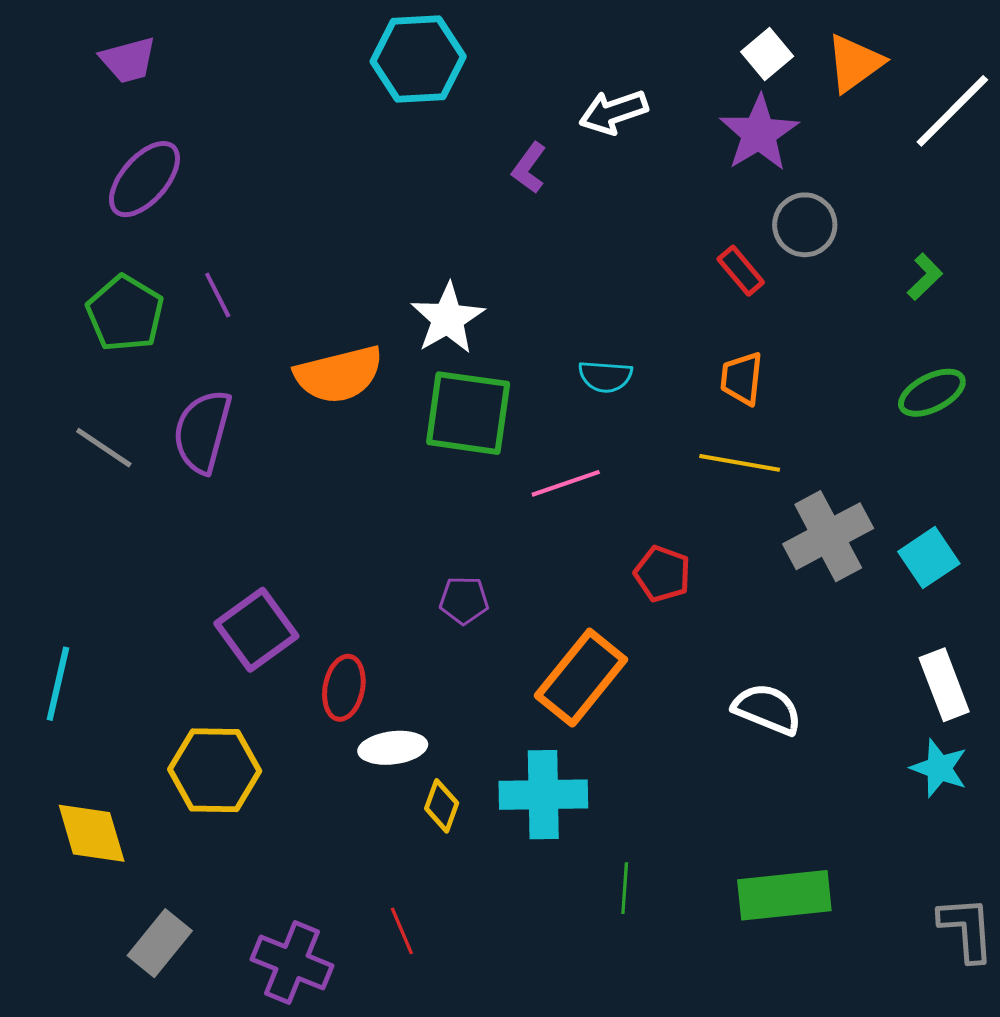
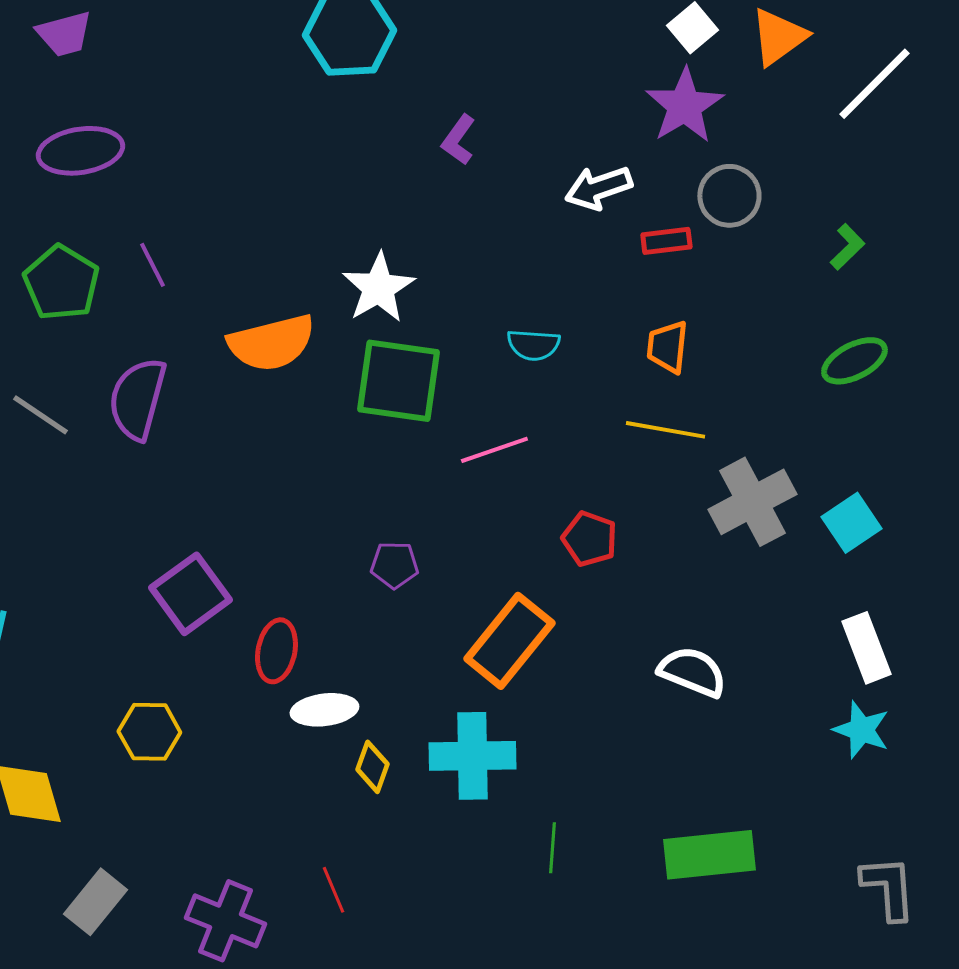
white arrow: (613, 112) -> (598, 188), moved
purple ellipse: (144, 179) -> (80, 151), turned 40
red rectangle: (741, 271) -> (666, 241), turned -57
yellow hexagon: (215, 770) -> (149, 732), size x0.7

